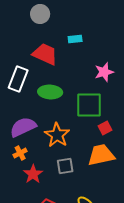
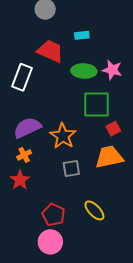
pink star: (104, 72) -> (112, 70), turned 30
green ellipse: (50, 92) -> (84, 71), moved
red star: (33, 174) -> (20, 180), moved

